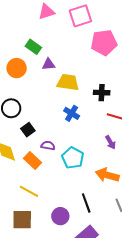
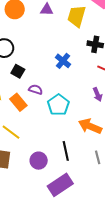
yellow trapezoid: (68, 82) -> (77, 16), moved, turned -90
black square: (28, 130) -> (18, 71), turned -32

